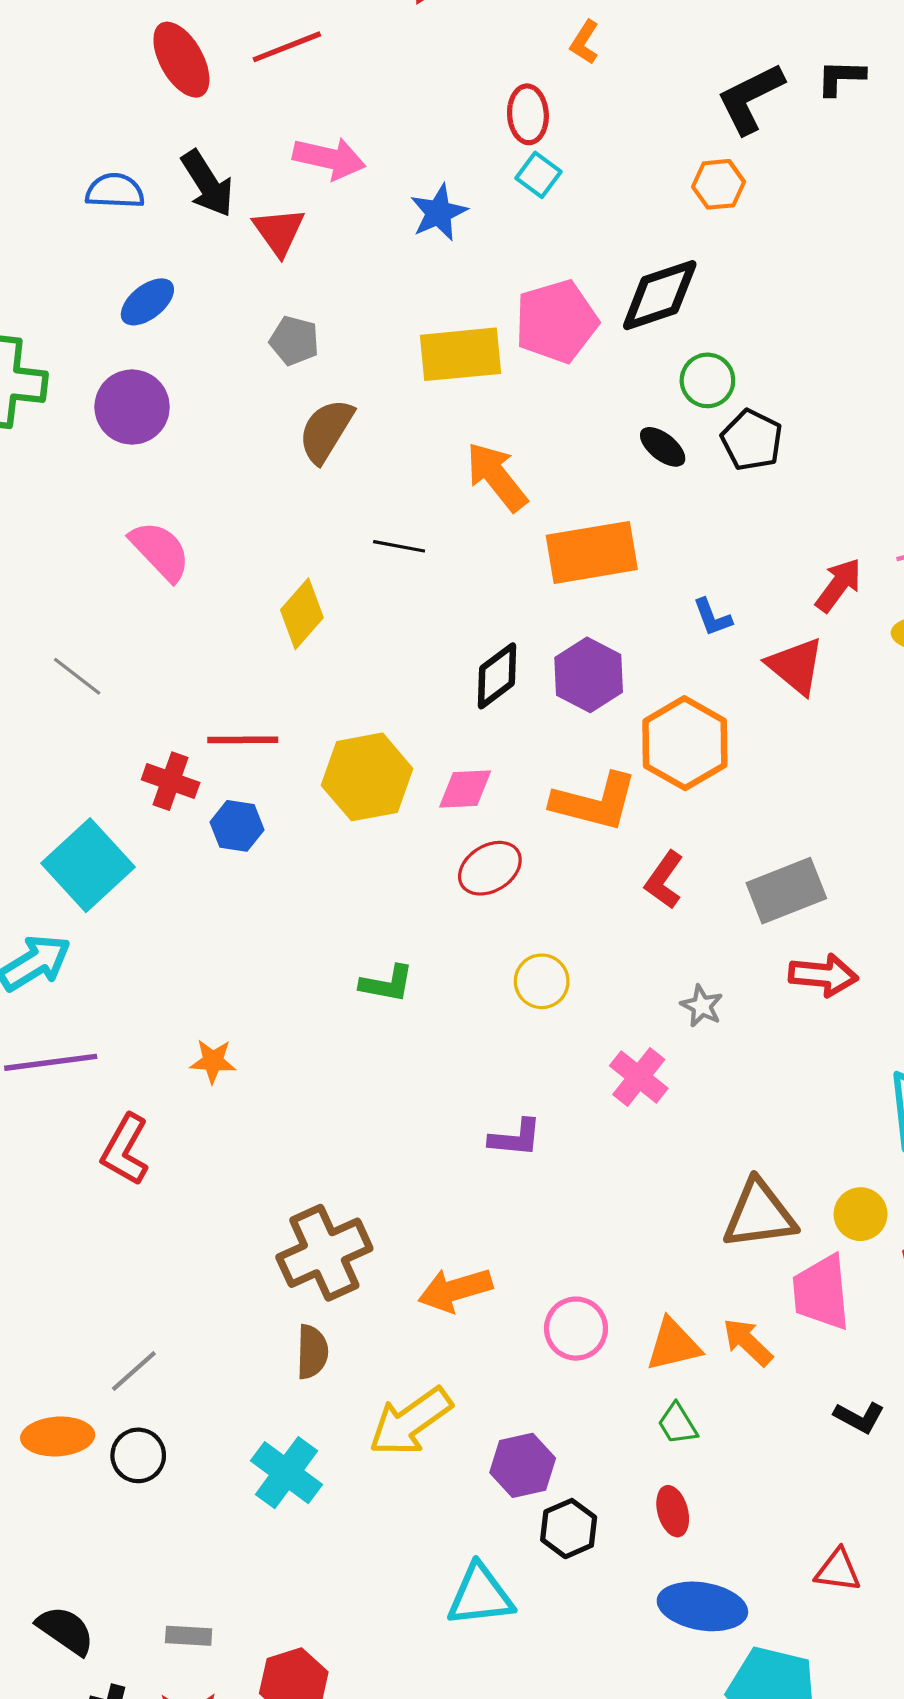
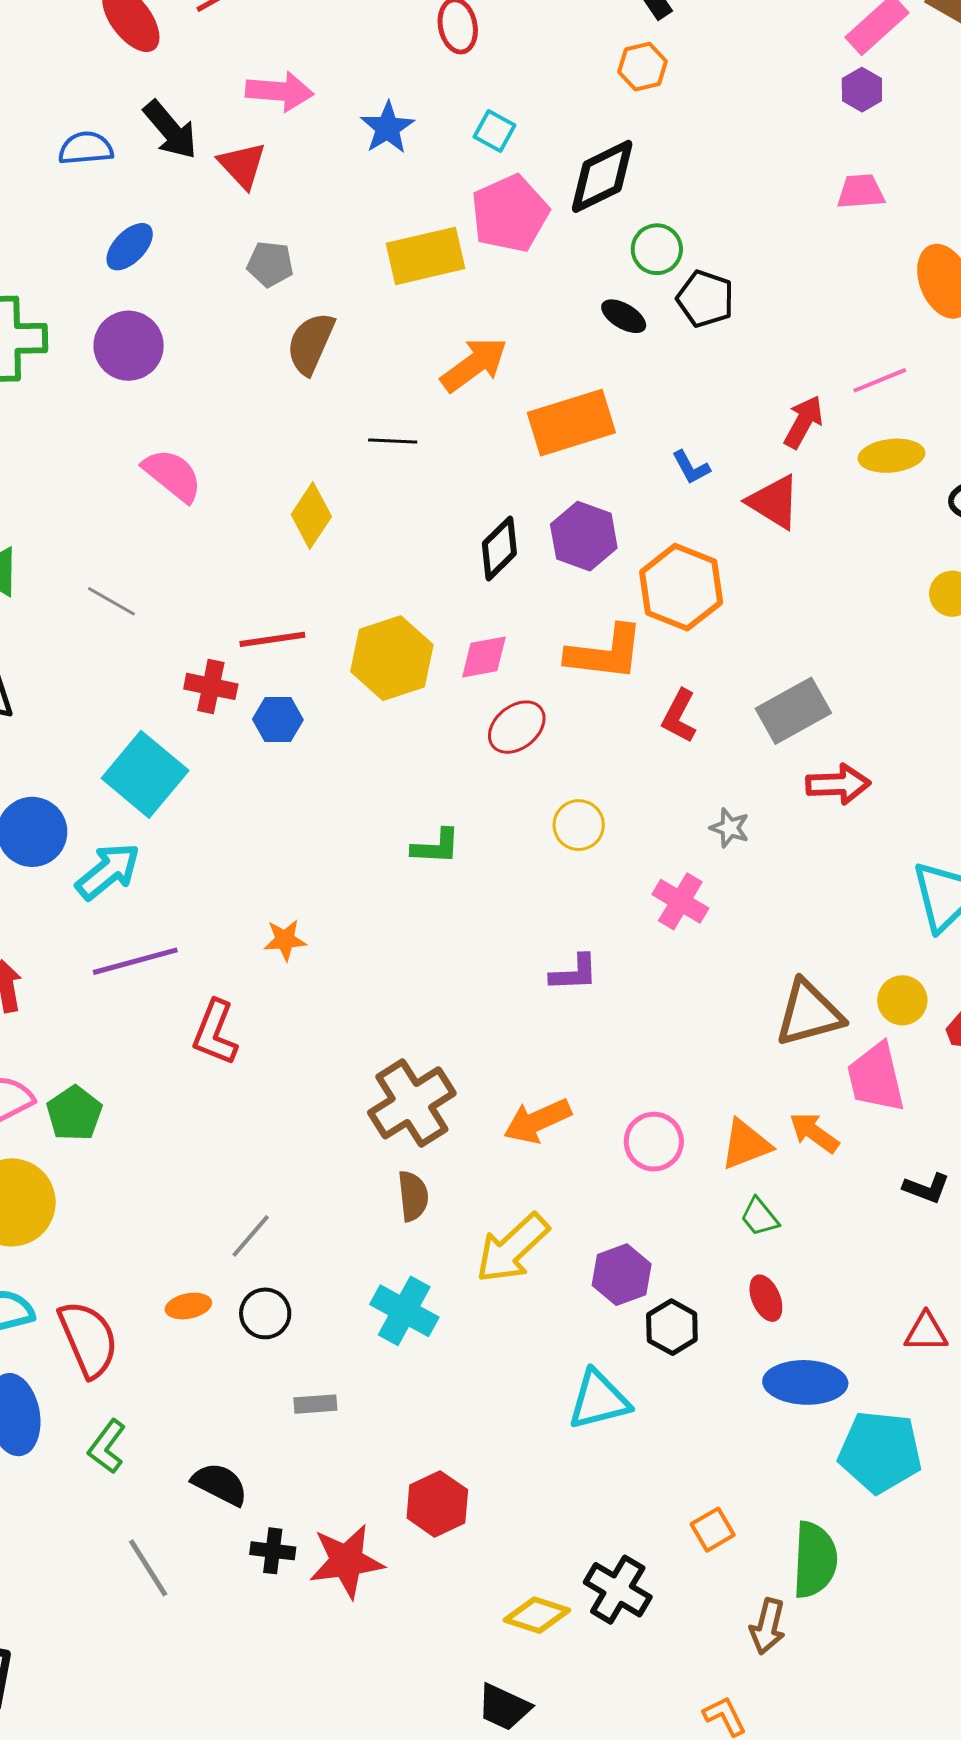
cyan square: (538, 175) -> (494, 131), moved
orange arrow: (497, 477) -> (474, 365), turned 100
orange ellipse: (58, 1436) -> (188, 1306), size x0.7
gray rectangle: (189, 1636) -> (315, 1404), moved

